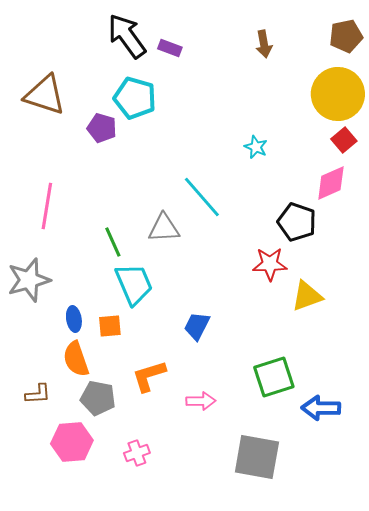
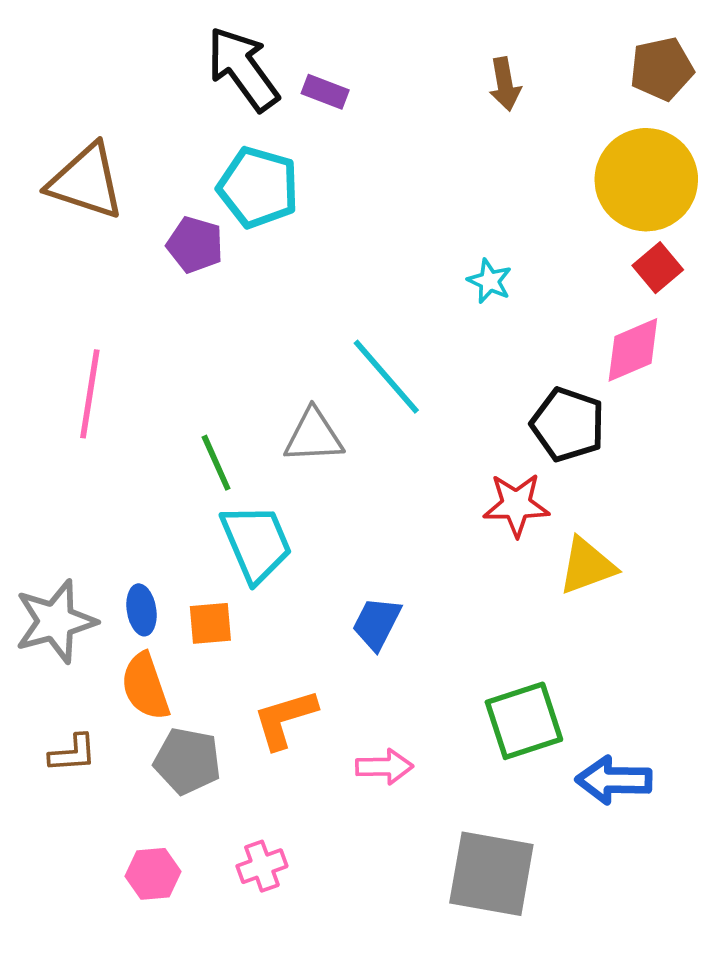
gray star: (29, 280) -> (55, 621), moved
pink hexagon: (72, 442) -> (153, 874), moved, size x0.7

